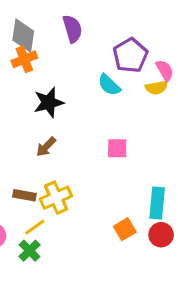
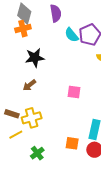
cyan semicircle: (109, 85) -> (72, 35), moved
orange square: (125, 229) -> (72, 143), turned 32
green cross: (29, 251) -> (37, 153), moved

